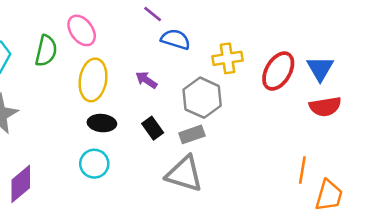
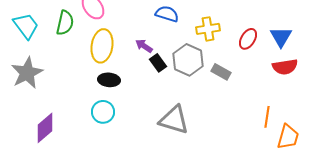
red ellipse: (278, 71) -> (248, 39), size x0.7
black rectangle: (153, 128) -> (158, 63), moved
gray rectangle: (192, 134) -> (221, 72), moved, turned 48

